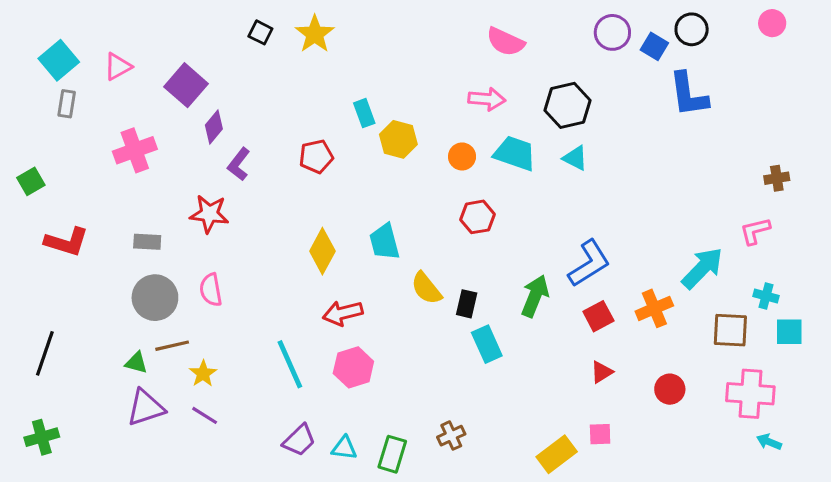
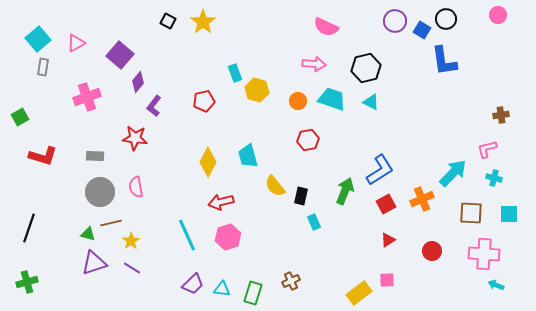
cyan cross: (766, 296) -> (494, 178), moved
cyan rectangle: (487, 344) -> (314, 222), size x0.7

